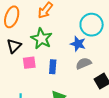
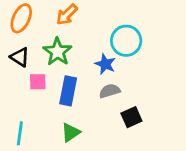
black triangle: (14, 46) -> (20, 57), turned -49
blue rectangle: (53, 67) -> (68, 91), size x1.5

